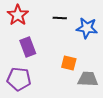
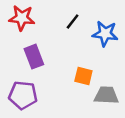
red star: (18, 15) -> (22, 18), turned -30
black line: (60, 18) -> (73, 22), turned -56

